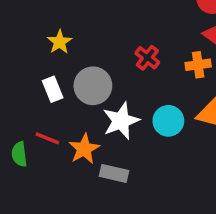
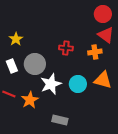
red cross: (147, 58) -> (66, 48), turned -32
gray rectangle: (114, 173) -> (60, 120), moved

